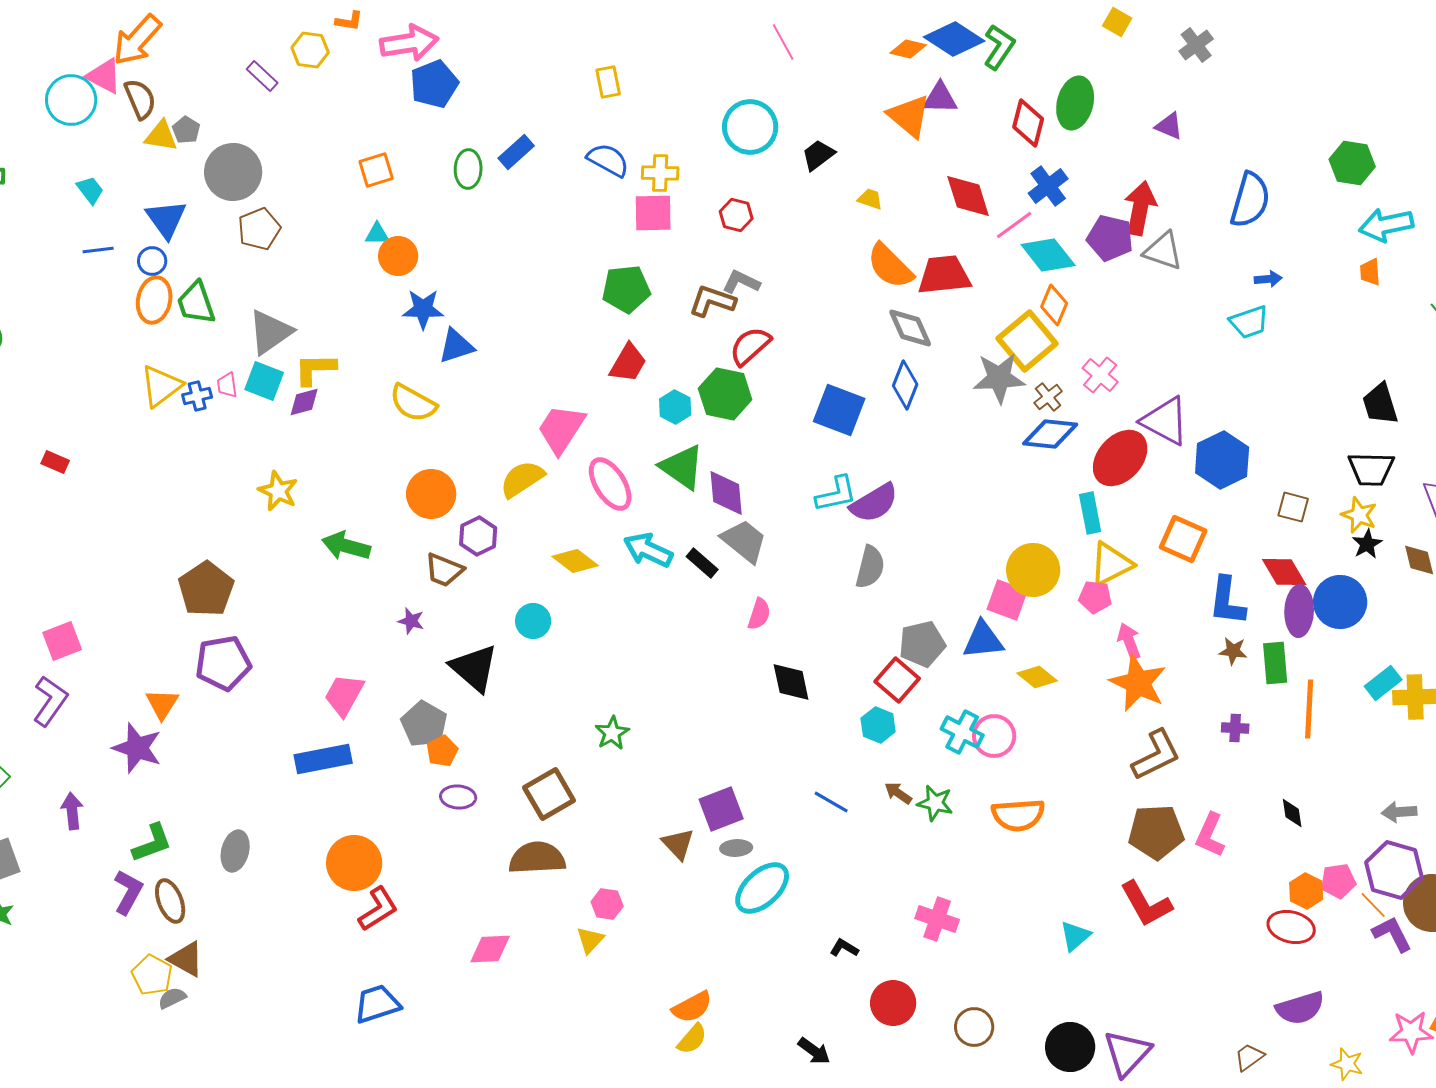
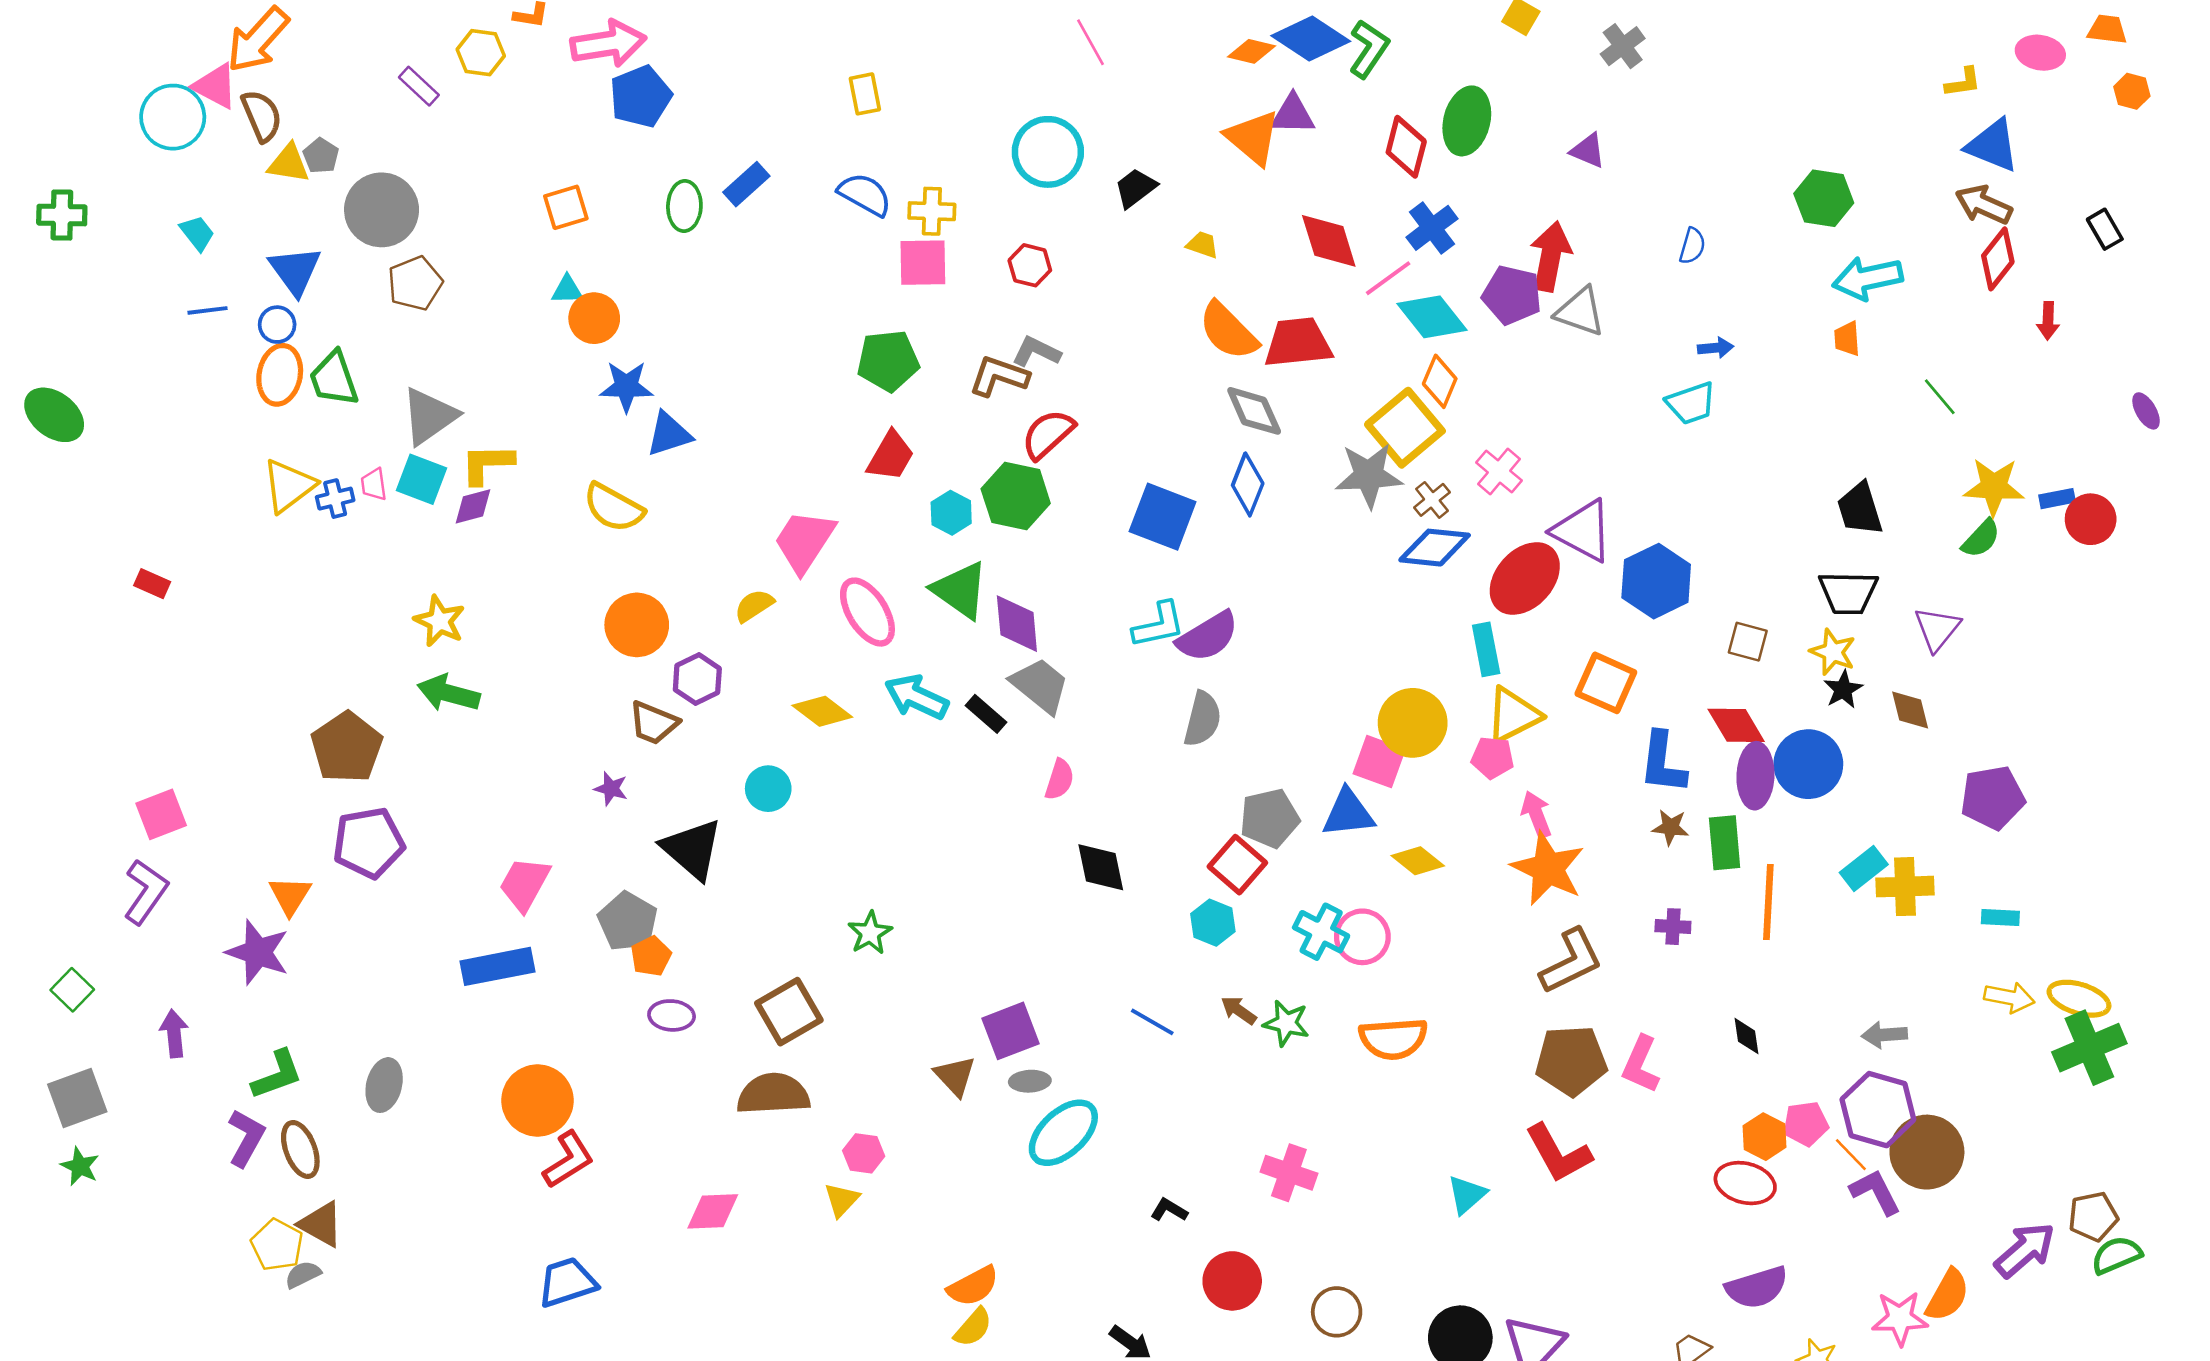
blue semicircle: (1250, 200) -> (1692, 246), size x0.5
yellow semicircle: (522, 479) -> (754, 606), size x0.7
green arrow: (346, 546) -> (449, 693), moved

